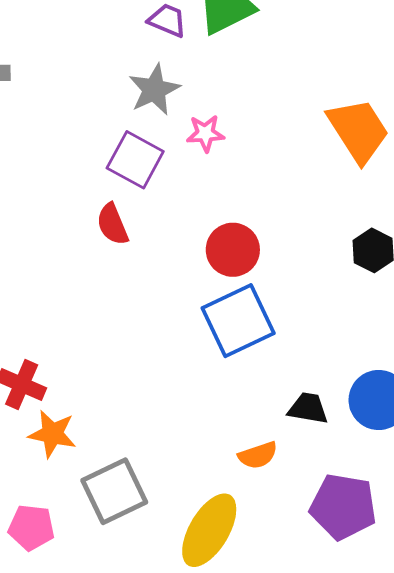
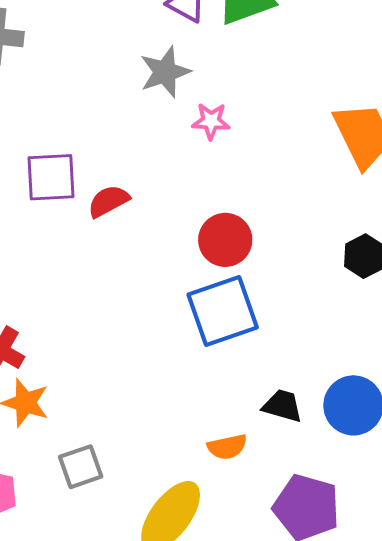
purple square: (135, 160) -> (51, 177), moved, turned -38
red semicircle: (112, 224) -> (108, 201), turned 78
gray square: (114, 491) -> (81, 467), size x0.7

